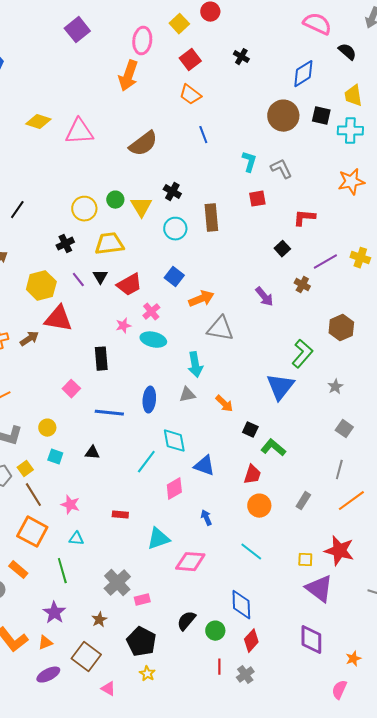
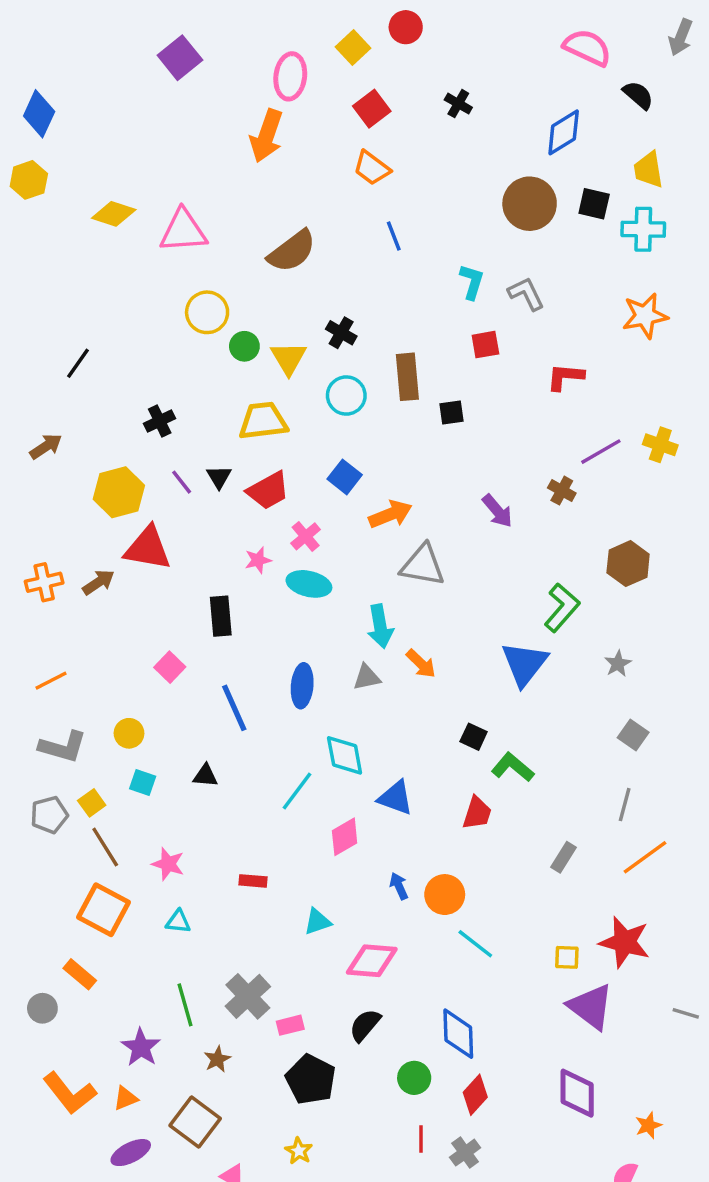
yellow circle: (84, 209) -> (207, 312), moved
yellow trapezoid: (109, 244) -> (263, 421), moved
black square: (282, 249) -> (452, 412), moved, turned 35
orange arrow: (224, 404) -> (421, 664), moved
blue line: (109, 413) -> (234, 708), turned 60
orange circle: (259, 506) -> (445, 895), moved
cyan triangle: (158, 539) -> (317, 922), size x0.7
green line: (62, 571) -> (185, 1005), moved
black semicircle: (186, 621) -> (365, 1025), moved
black pentagon: (141, 642) -> (311, 1080), moved

